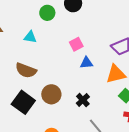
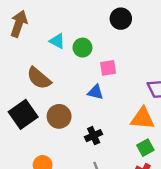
green circle: (47, 13) -> (82, 48), moved
blue triangle: (86, 63) -> (95, 92), moved

